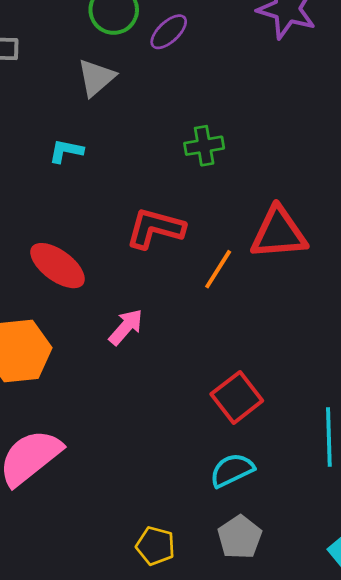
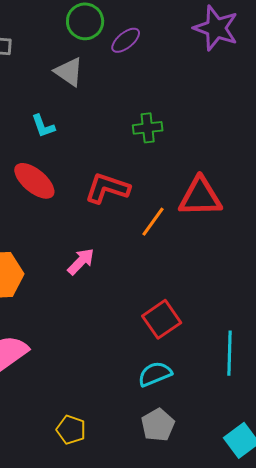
gray triangle: (96, 78) -> (69, 72), turned -48
cyan L-shape: (66, 151) -> (43, 126), turned -124
red ellipse: (58, 266) -> (34, 181), moved
yellow pentagon: (155, 546) -> (71, 430), moved

